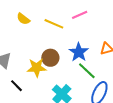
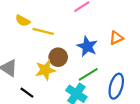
yellow line: (54, 24) -> (43, 31), moved
green line: (87, 71) -> (88, 74), moved, turned -66

